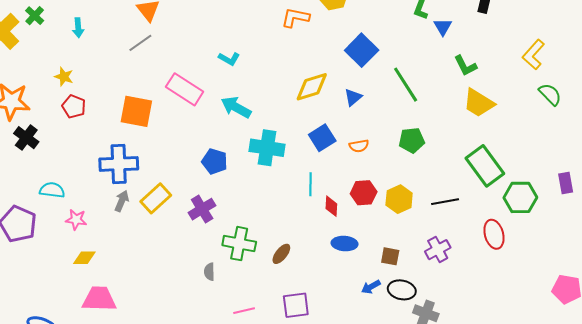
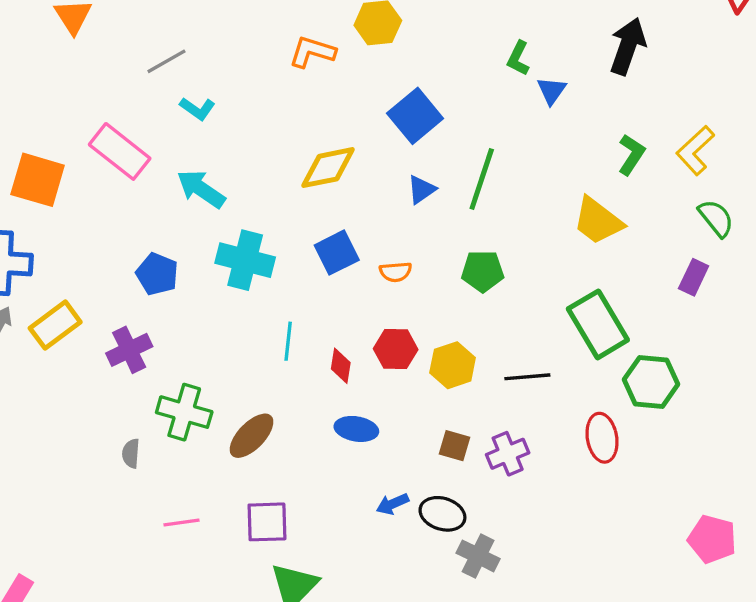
gray line: (140, 43) -> (166, 61), moved
green L-shape: (465, 66) -> (631, 155), moved, turned -125
green line: (406, 85) -> (482, 179), turned 45
blue triangle: (353, 97) -> (421, 190), moved
purple rectangle: (566, 183) -> (694, 277), moved, turned 30
cyan line: (311, 184) -> (288, 341), moved
brown ellipse: (281, 254) -> (252, 436), size x1.4
brown square: (390, 256) -> (454, 446), moved

